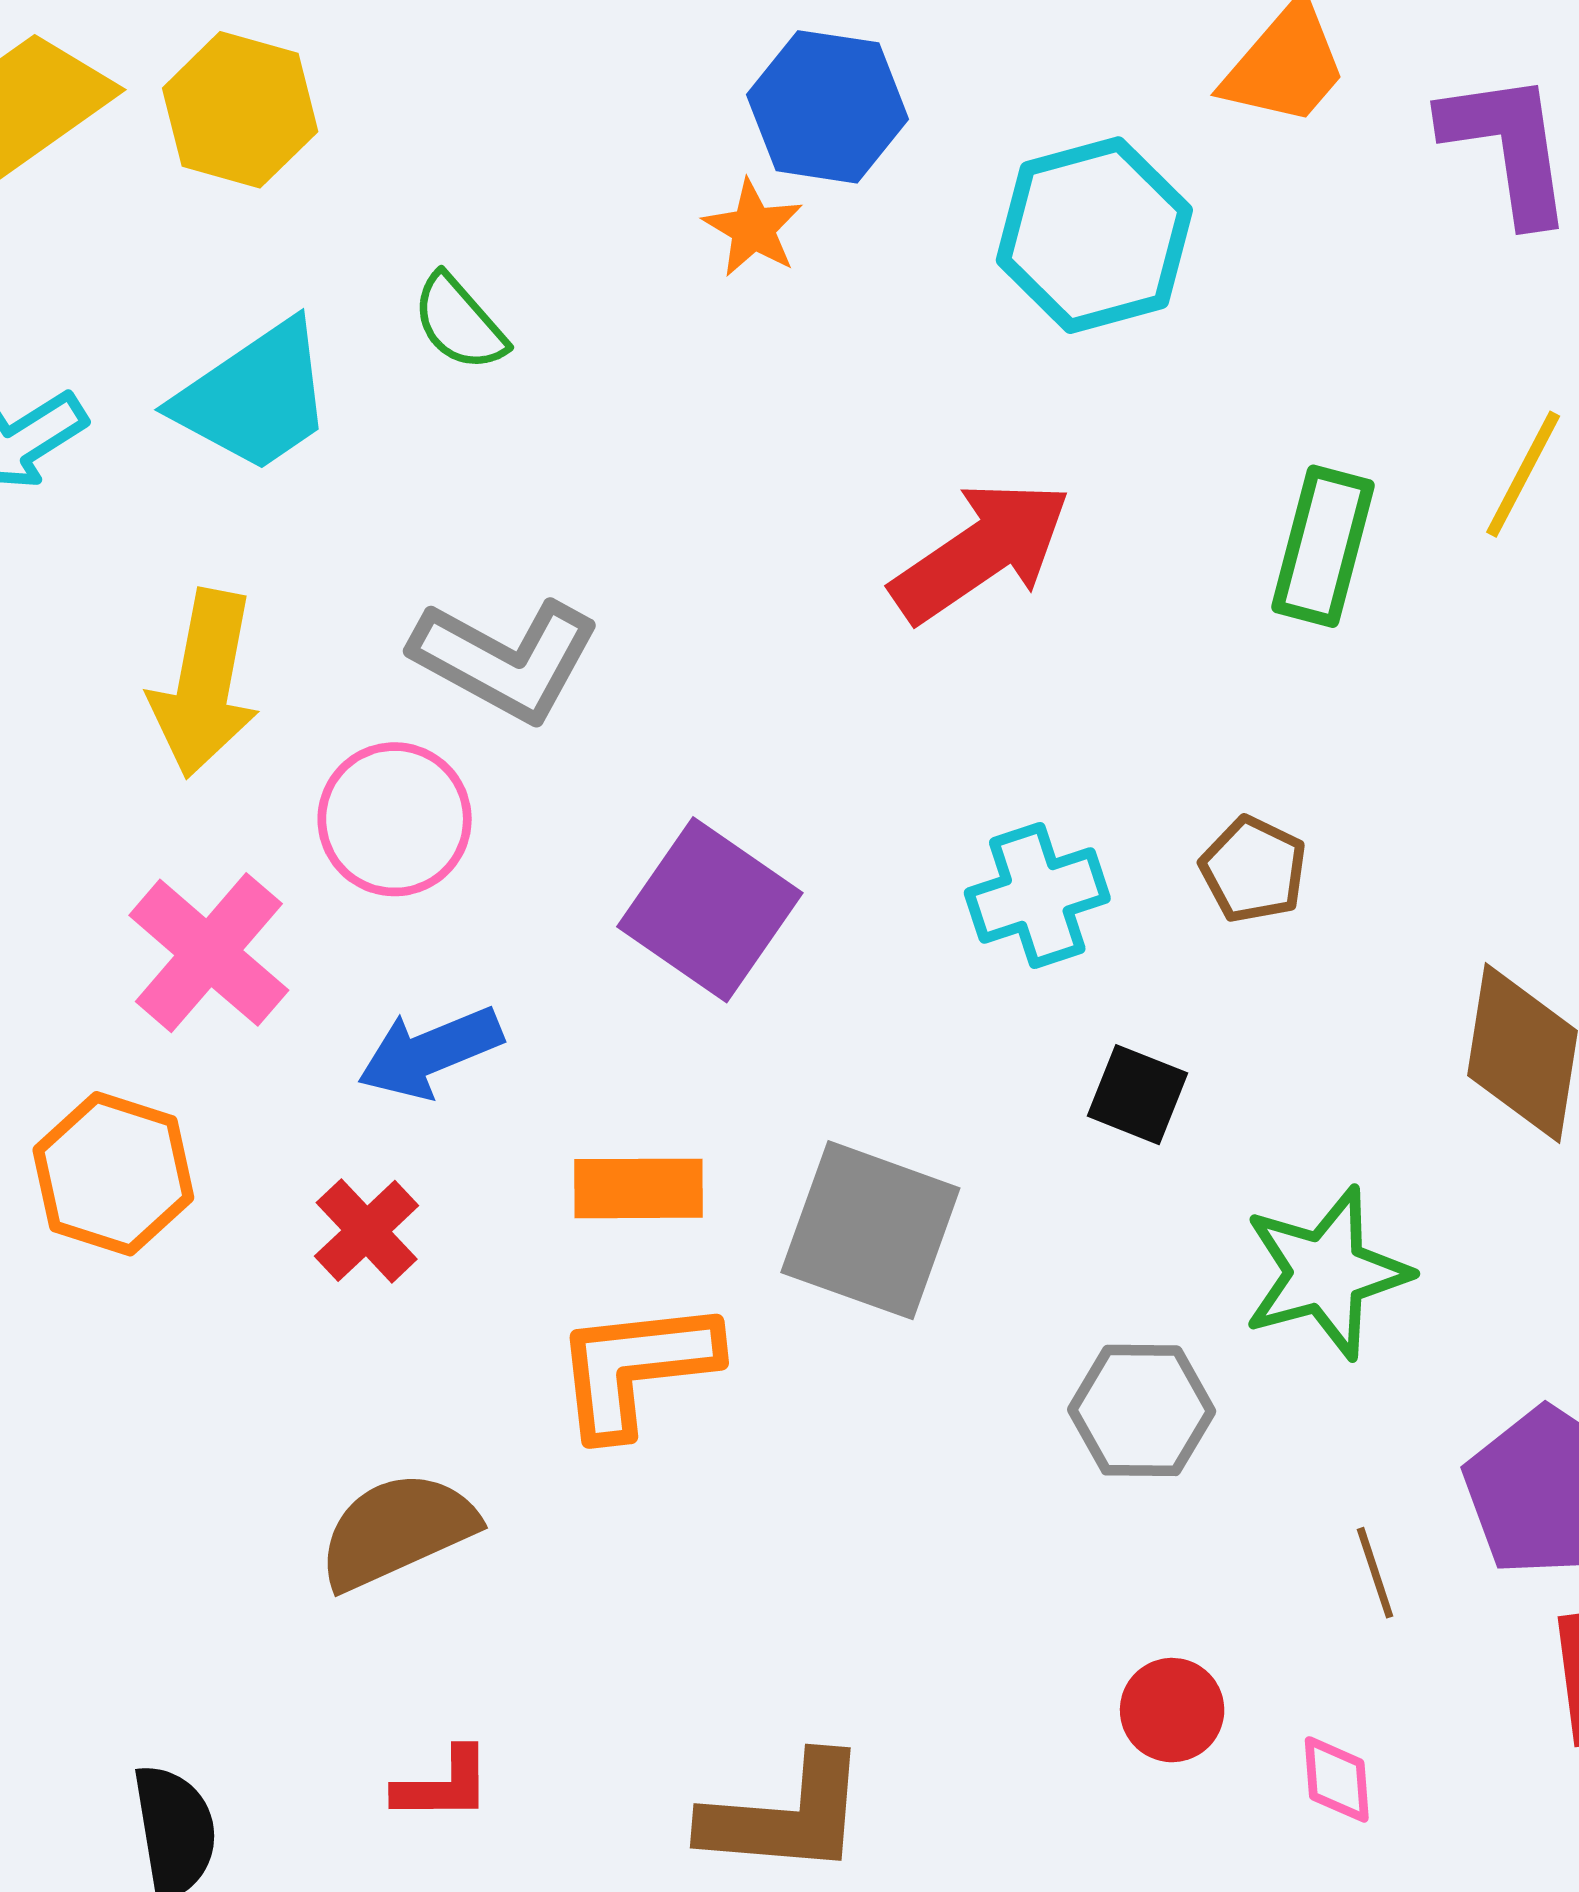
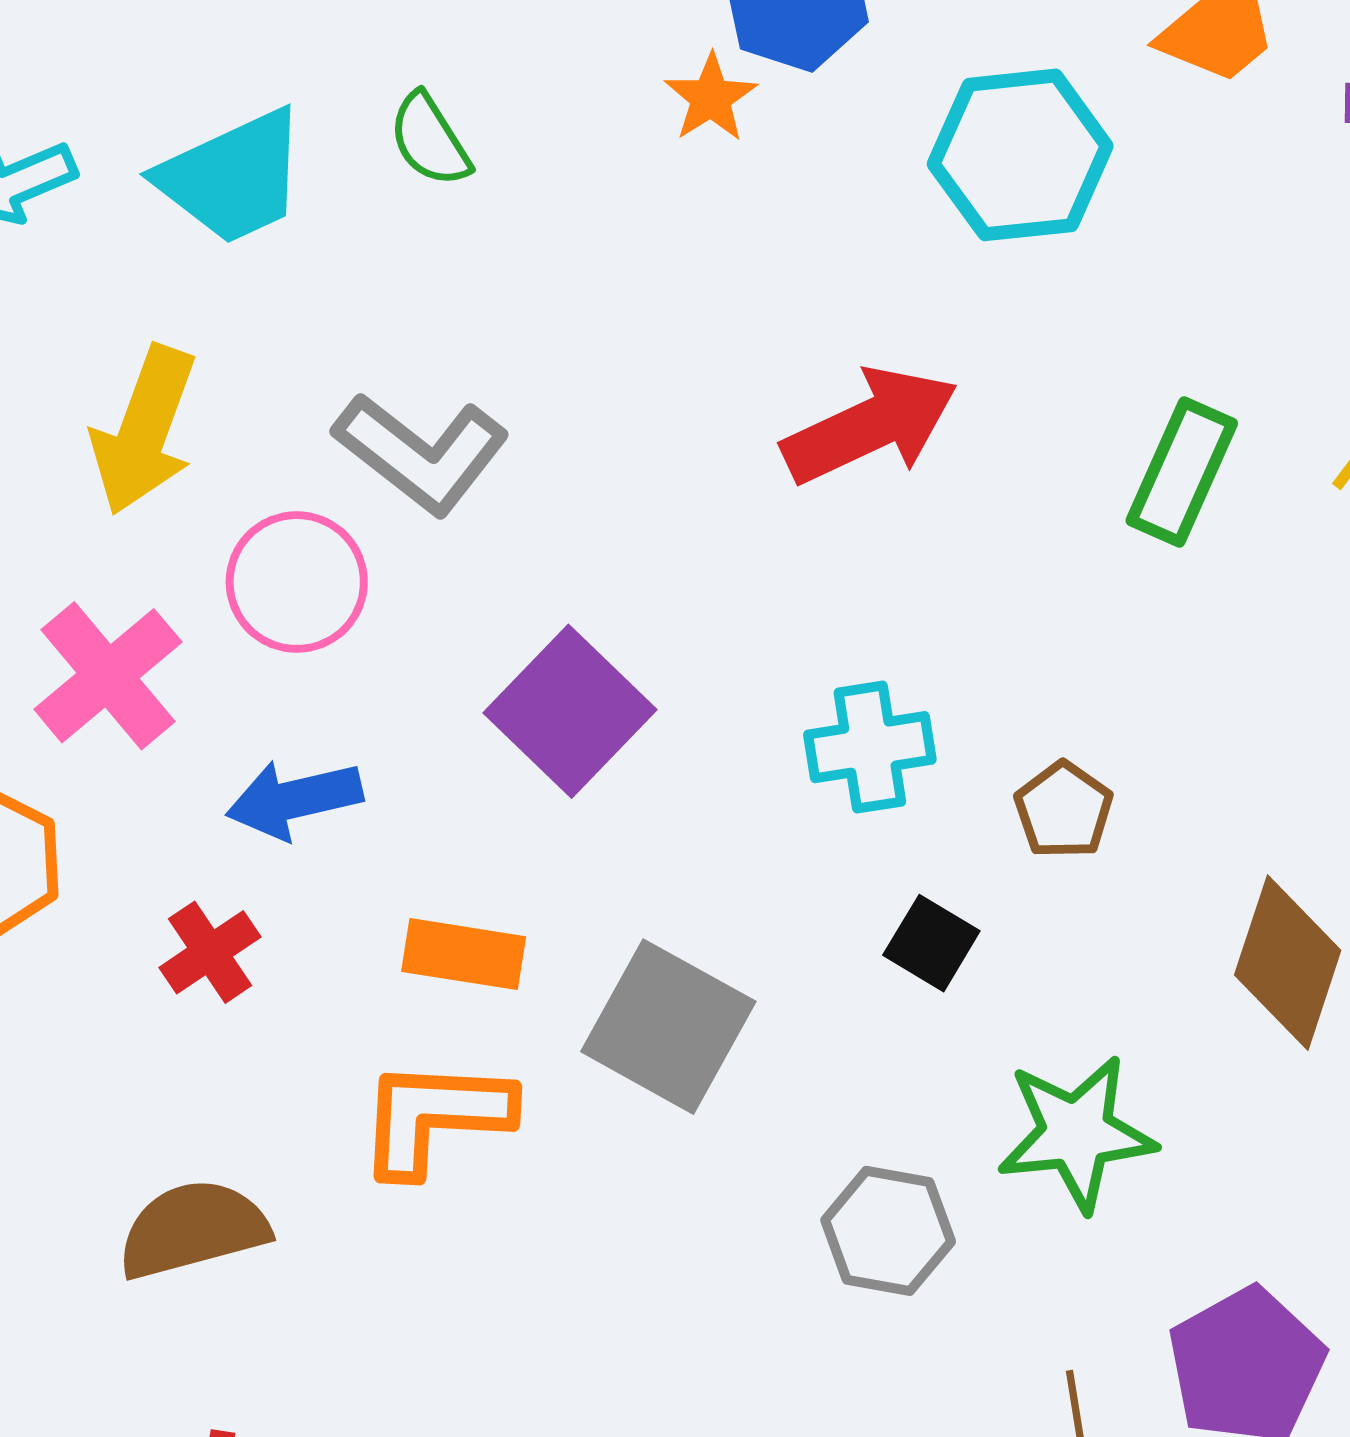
brown pentagon: (1253, 869) -> (1064, 810), moved

